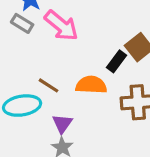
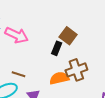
orange semicircle: (91, 85) -> (59, 78), moved

